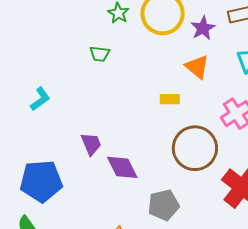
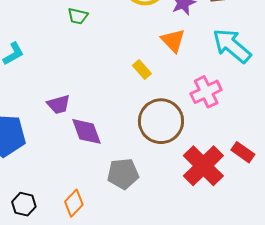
yellow rectangle: (170, 99) -> (142, 69), turned 42
purple trapezoid: (91, 144) -> (59, 104), turned 90

